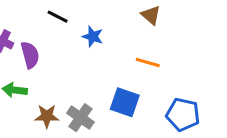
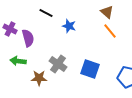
orange line: (148, 63) -> (110, 31), moved, turned 35
gray cross: (80, 118) -> (58, 64), moved

